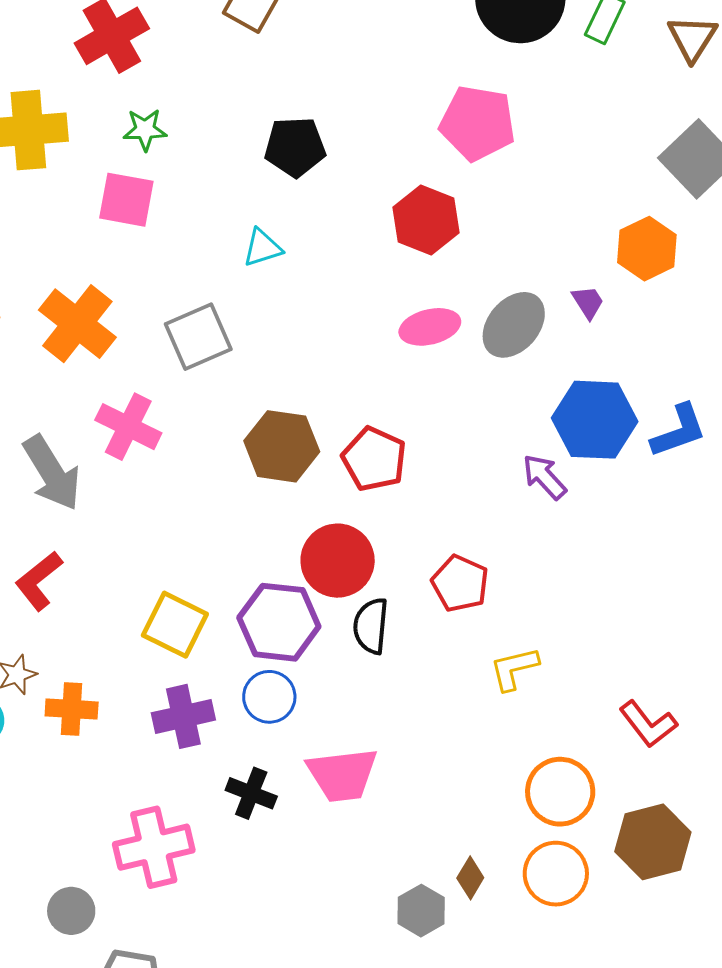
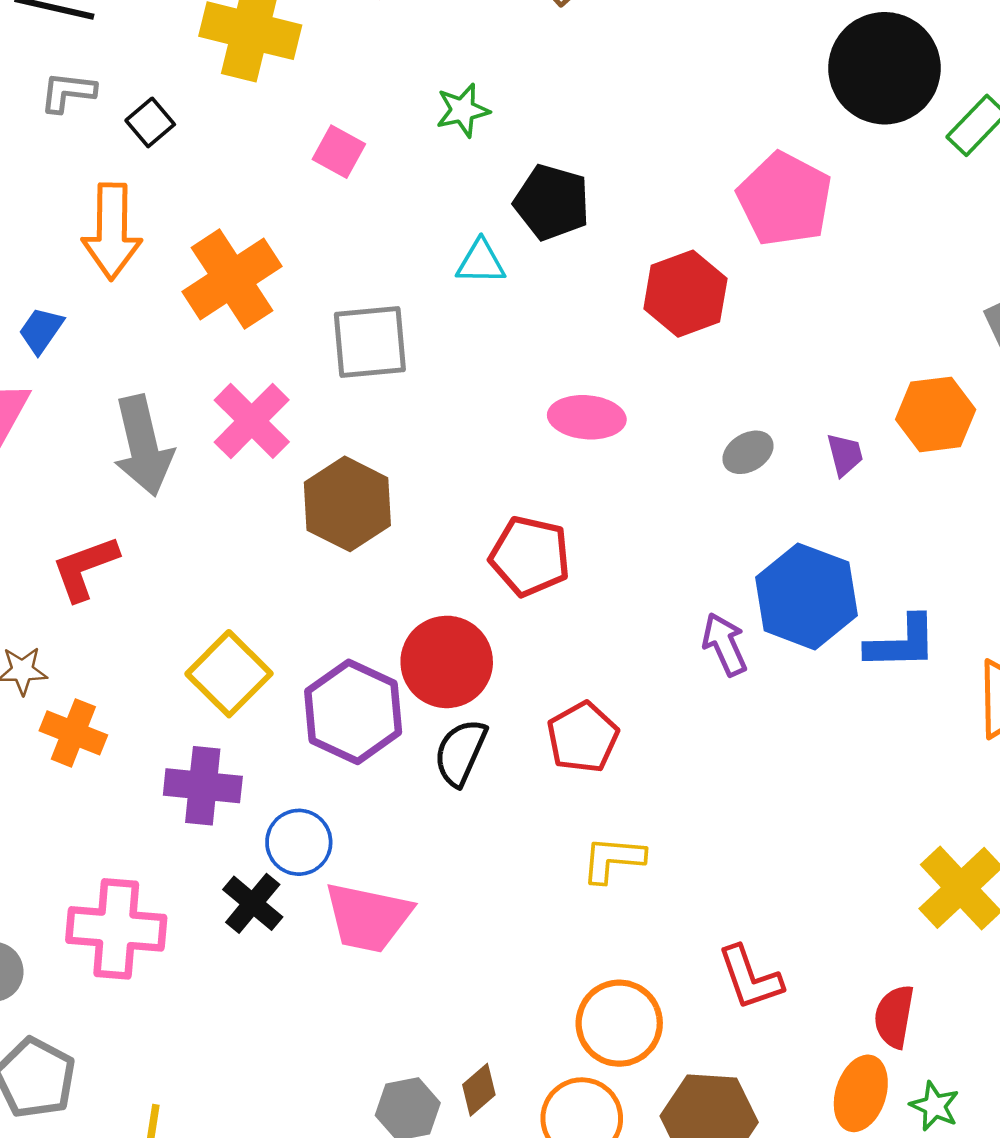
green star: (145, 130) -> (463, 110), moved, turned -30
black pentagon: (295, 147) -> (552, 202), moved
pink square: (126, 200) -> (339, 152), size x0.7
gray ellipse: (514, 325) -> (748, 452), size x0.6
pink ellipse: (430, 327) -> (587, 417), moved
brown hexagon: (282, 446) -> (347, 504), moved
red pentagon: (374, 459) -> (530, 556), turned -30
blue circle: (269, 697) -> (299, 842), moved

